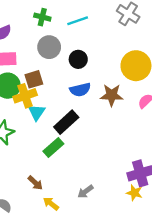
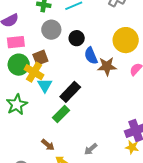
blue semicircle: (80, 90) -> (91, 56), moved, turned 84
yellow cross: (25, 96) -> (34, 72), turned -36

